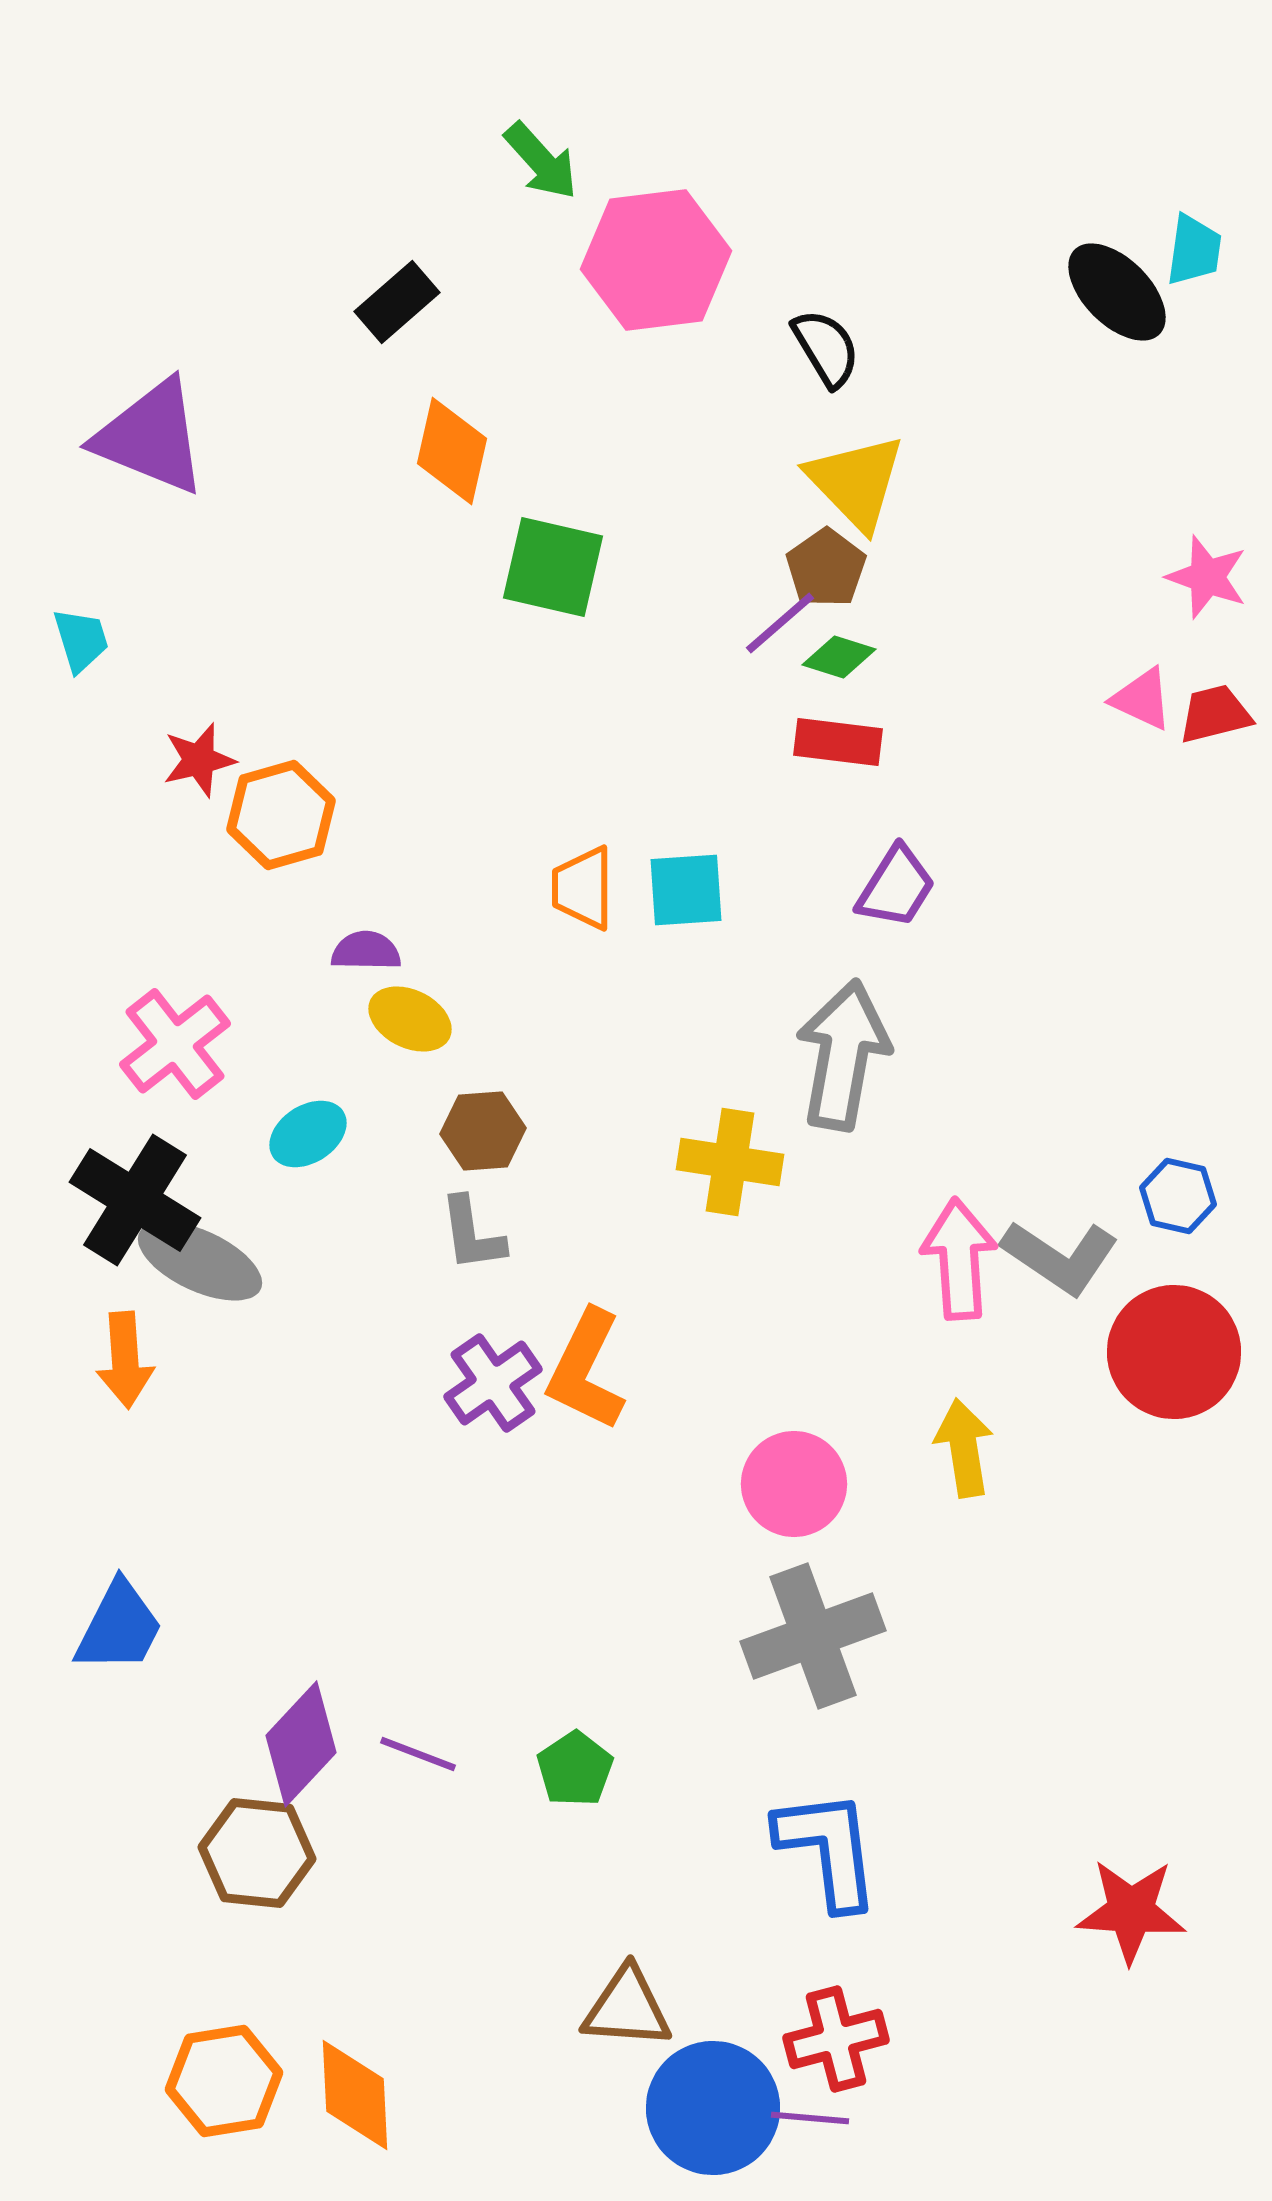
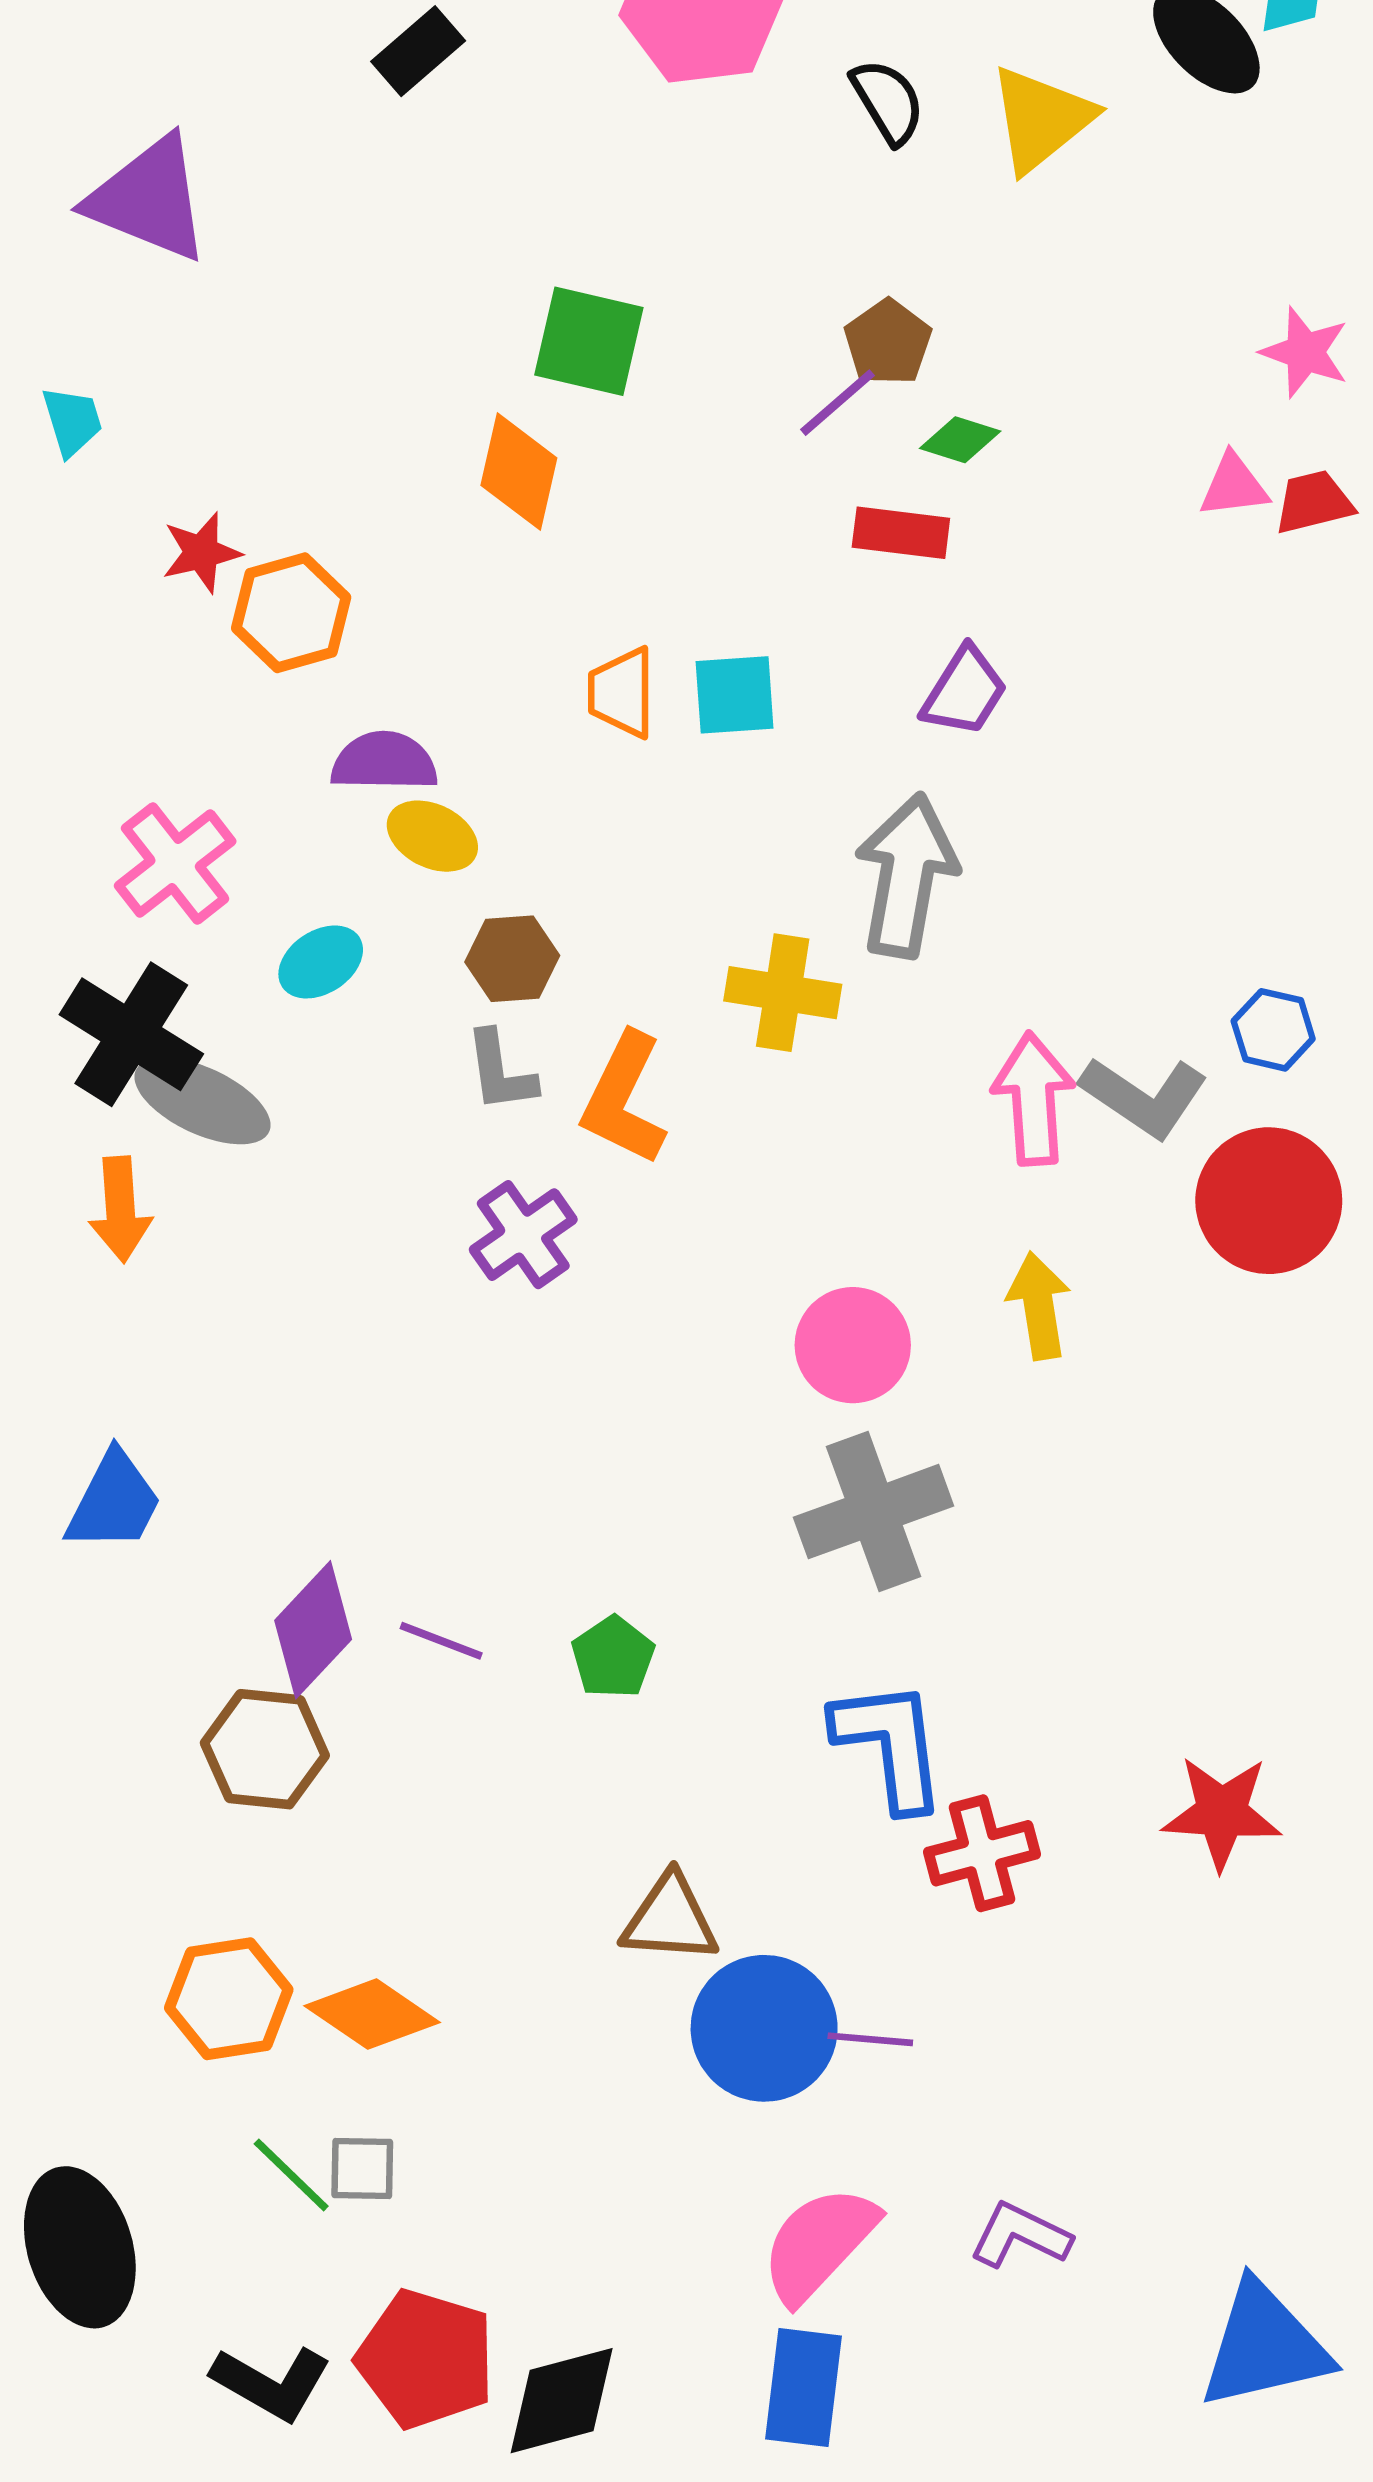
orange diamond: (452, 451) -> (519, 472), moved
yellow triangle: (856, 482) -> (1041, 119), moved, turned 35
green diamond: (839, 657) -> (960, 440), moved
pink triangle: (1142, 699) -> (1234, 486), turned -32
purple semicircle: (366, 951) -> (384, 762), size x1.4
orange L-shape: (586, 1370) -> (624, 1099), moved
red cross: (836, 2039) -> (982, 1853), moved
orange diamond: (355, 2095) -> (372, 2014), turned -53

